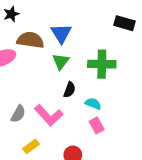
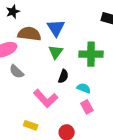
gray semicircle: (18, 114) -> (16, 72), moved, turned 105
yellow rectangle: (31, 146) -> (31, 125), turned 56

